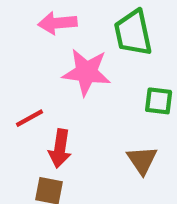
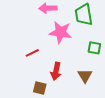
red arrow: (60, 148) -> (56, 71), moved

